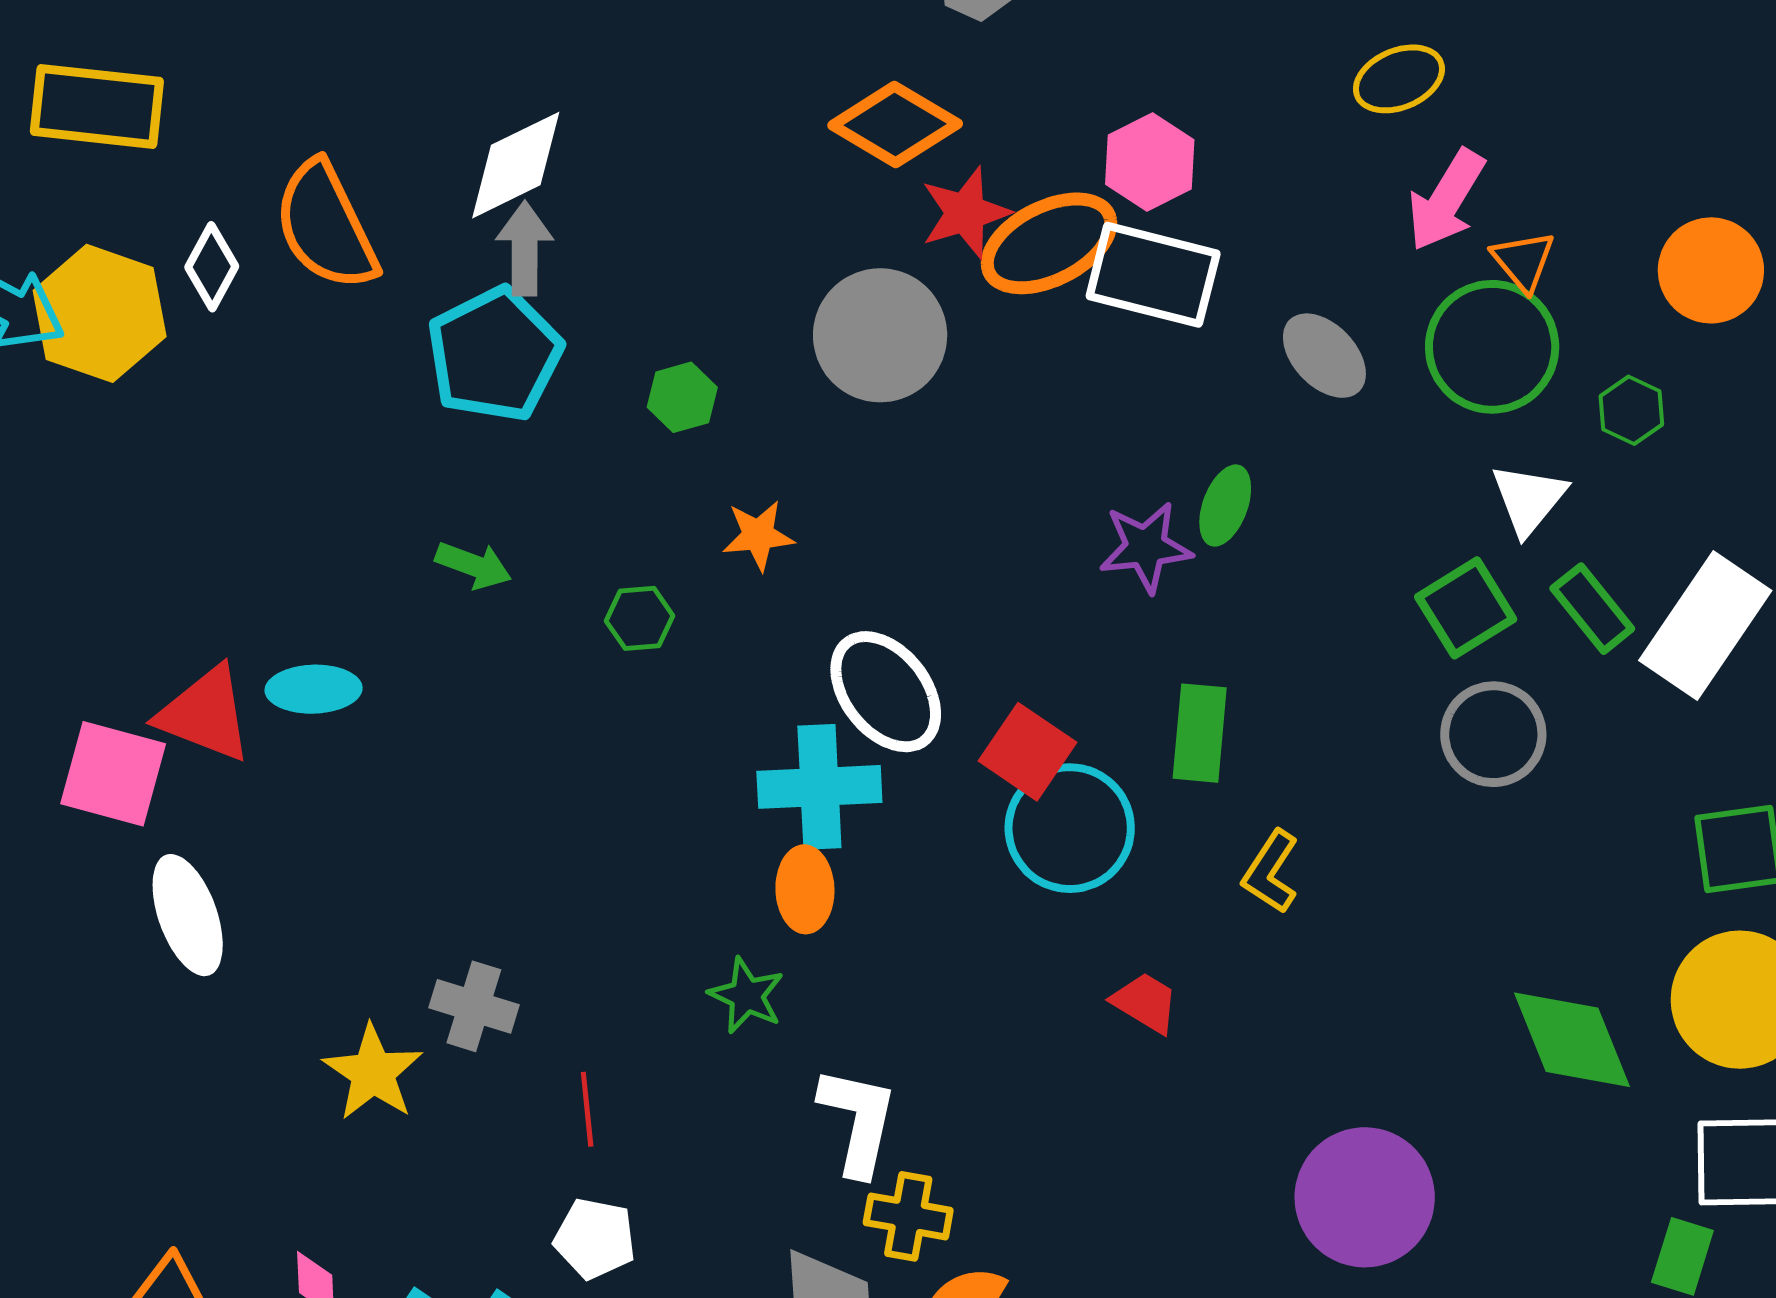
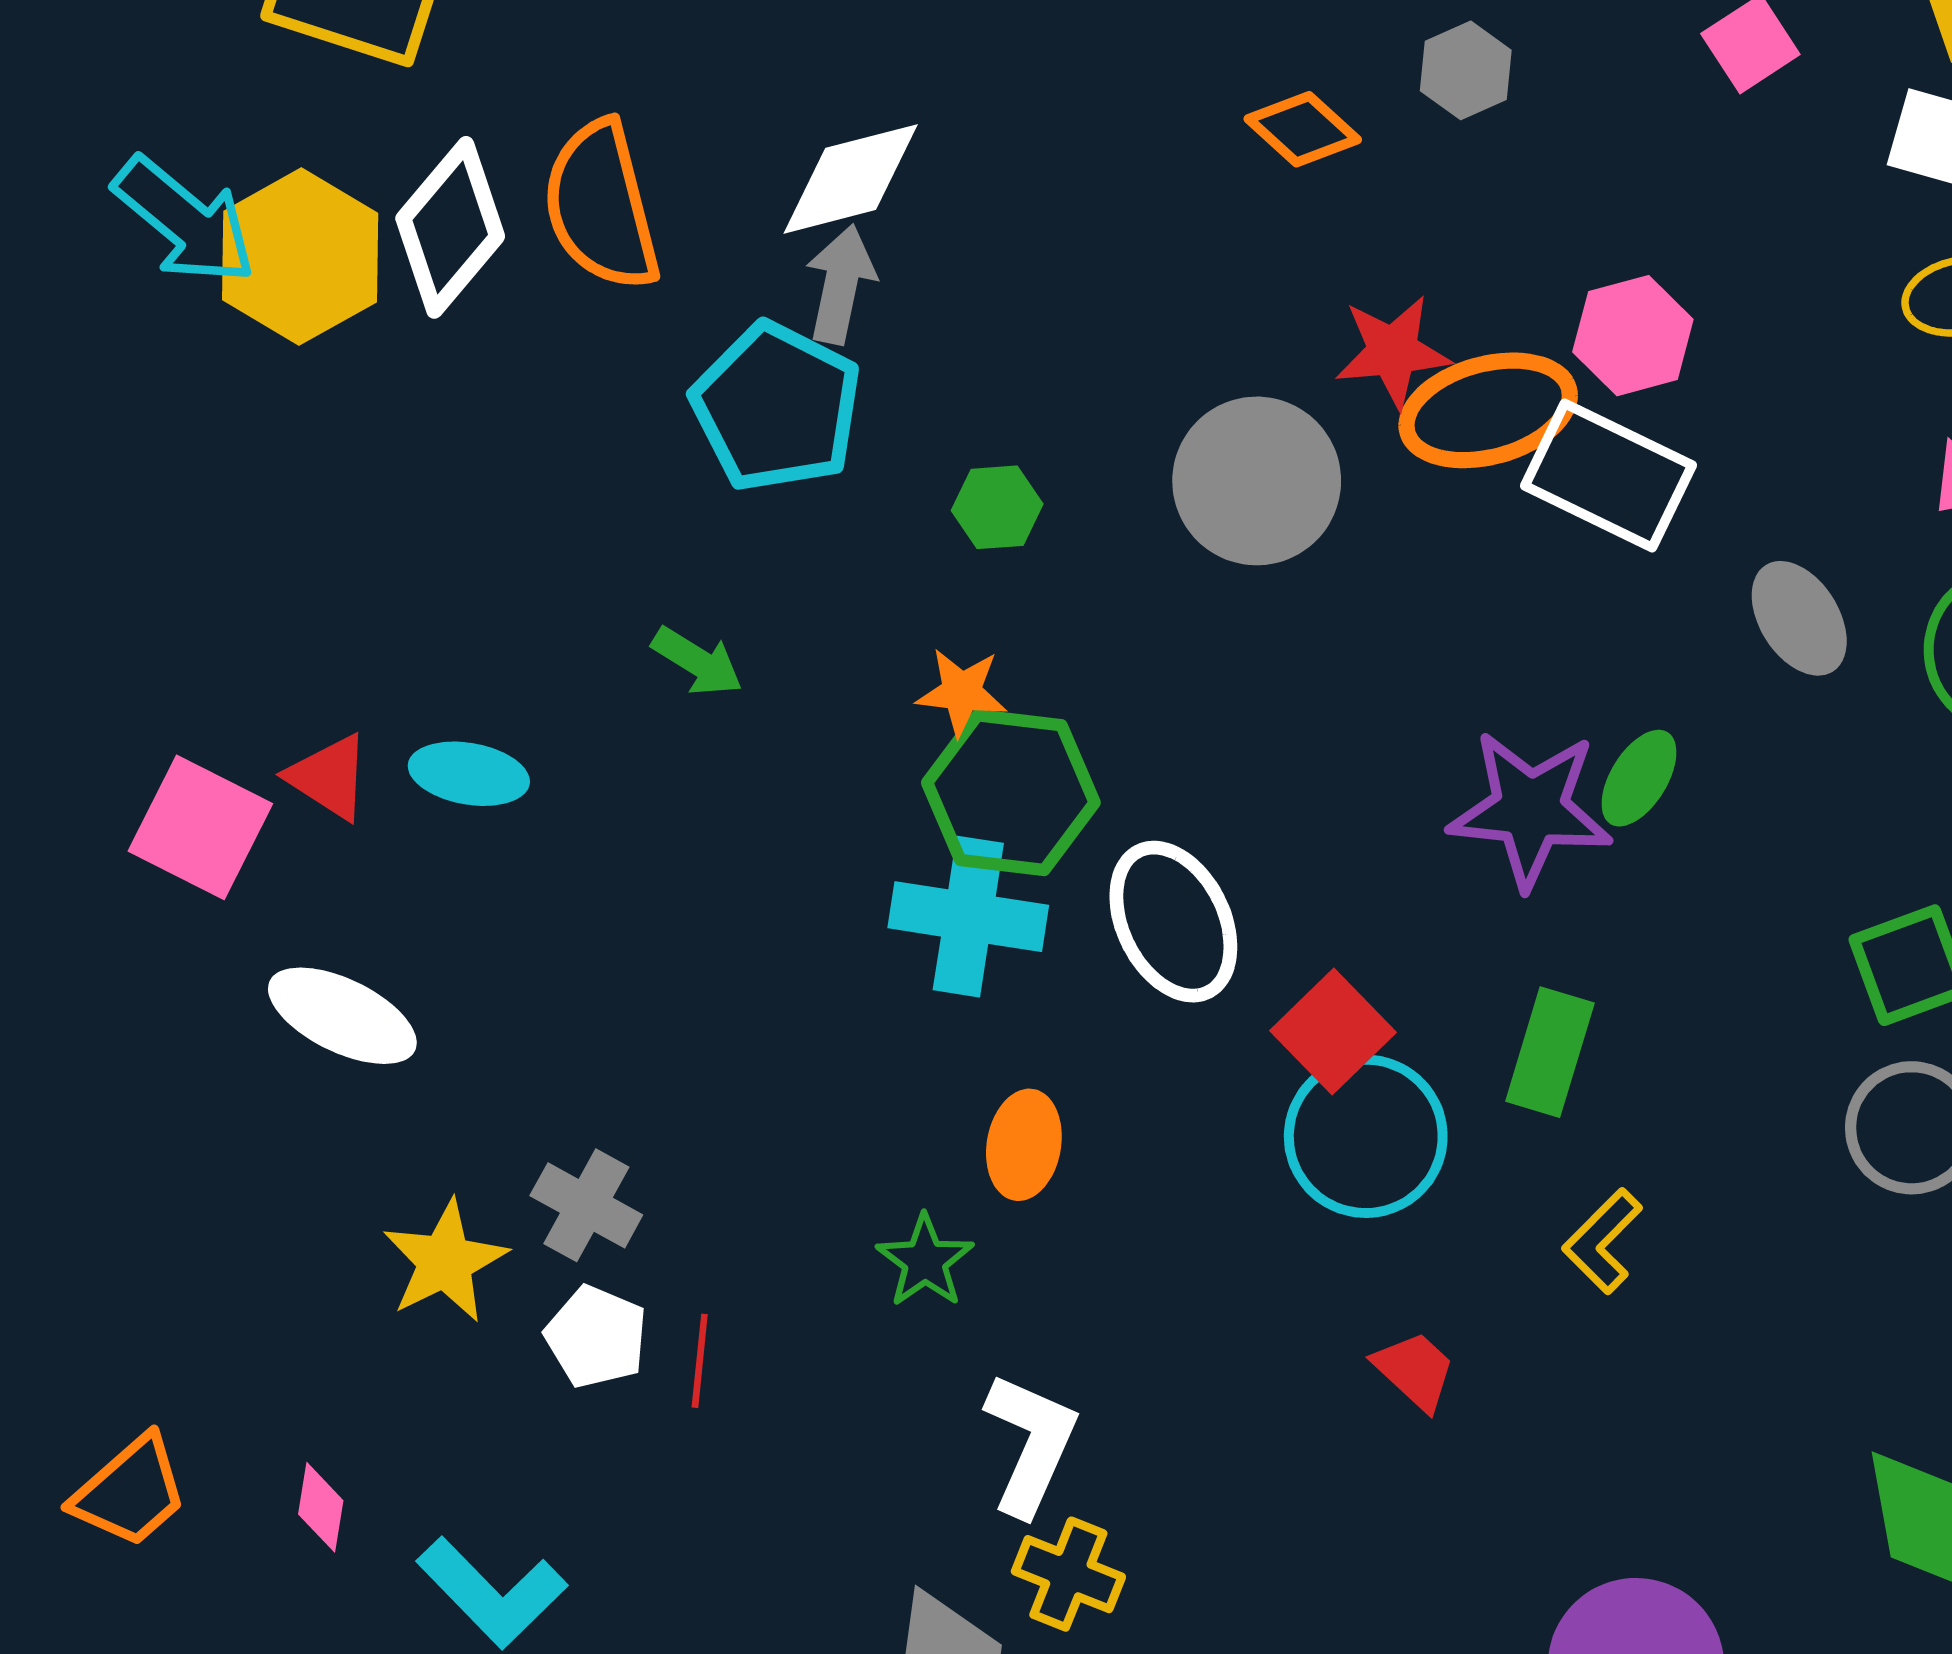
orange diamond: (895, 125) -> (1303, 129), moved, size x0.7
white diamond: (212, 267) -> (450, 227), size x1.6
cyan pentagon: (494, 355) -> (777, 407), turned -30
orange star: (758, 535) -> (962, 692), moved
purple star: (1146, 547) -> (1530, 809), size x1.4
green hexagon: (640, 618) -> (1011, 793), moved, size x2.0
red triangle: (205, 714) -> (329, 777), size x0.7
cyan cross: (819, 787) -> (968, 917), moved
white ellipse: (188, 915) -> (342, 1016), moved, turned -56
white pentagon: (595, 1239) -> (596, 1337), moved

